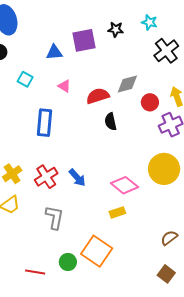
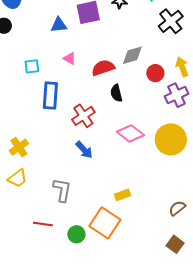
cyan square: (25, 79) -> (32, 66), moved, turned -35
red cross: (46, 177) -> (83, 116), moved
pink diamond: (125, 185) -> (130, 133), moved
yellow rectangle: (117, 212) -> (123, 195), moved
red line: (35, 272) -> (43, 224), moved

